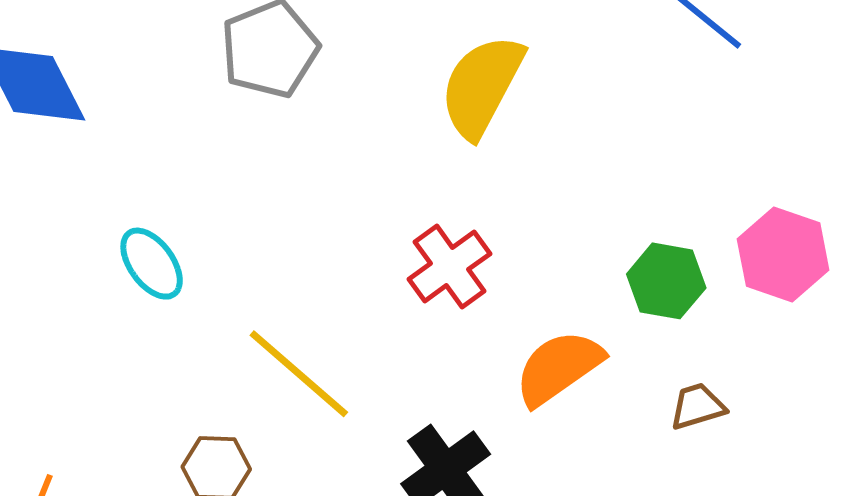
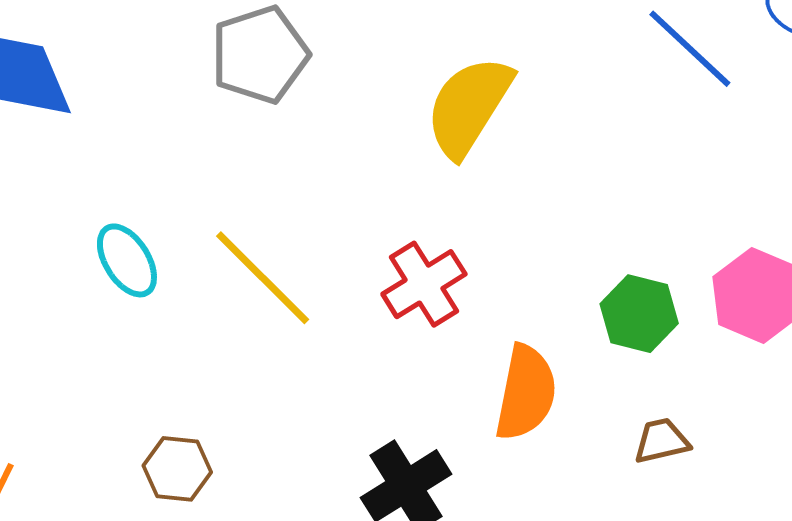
orange semicircle: (559, 368) -> (526, 393), turned 132
yellow line: (299, 374) -> (263, 278), moved

